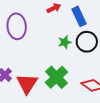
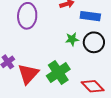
blue rectangle: (79, 16) -> (90, 16), turned -66

